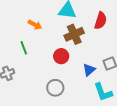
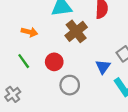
red circle: (61, 56) -> (54, 62), moved
gray circle: (55, 88) -> (70, 85), moved

